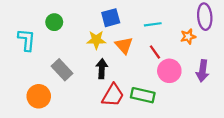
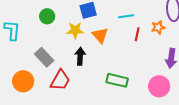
green circle: (54, 22) -> (47, 16), moved
red line: (155, 52) -> (137, 34), moved, turned 48
pink circle: (169, 71) -> (159, 86), moved
red trapezoid: (113, 95) -> (60, 80), moved

